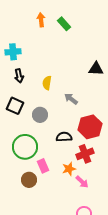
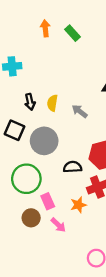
black arrow: (19, 76) -> (30, 102), moved
gray arrow: (71, 99) -> (80, 111), moved
gray circle: (40, 115) -> (44, 141), size x1.5
pink arrow: (82, 182) -> (58, 225), moved

